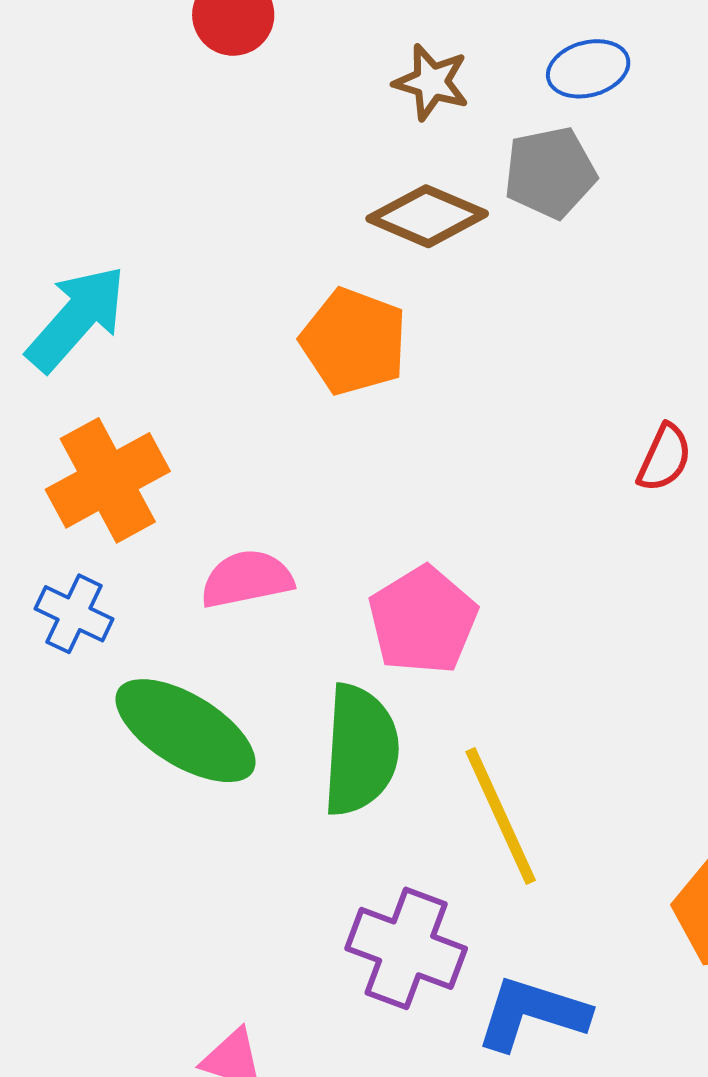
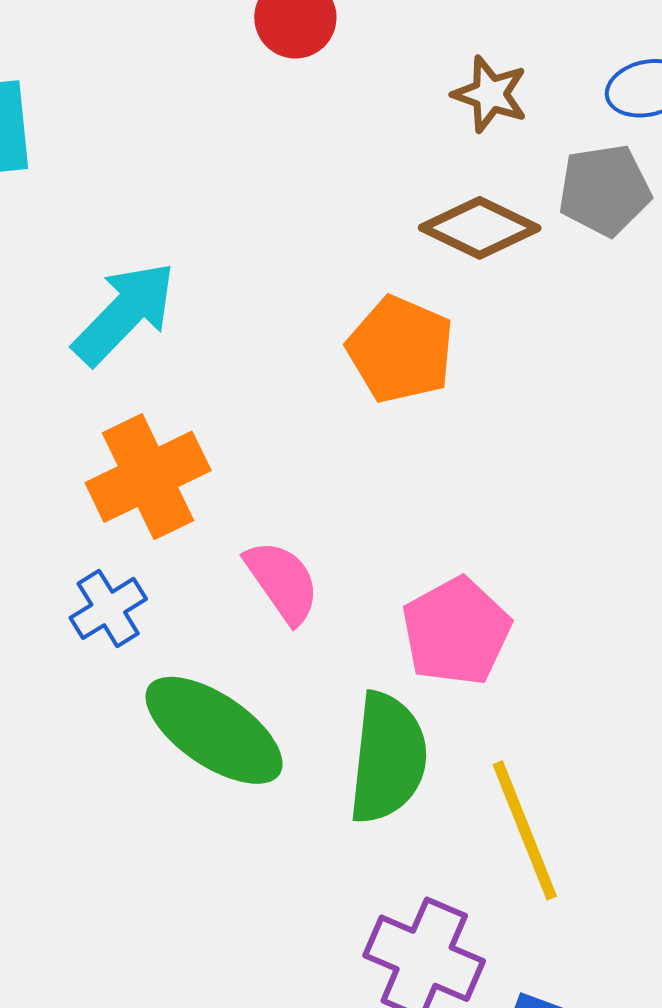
pink semicircle: (247, 579) -> (282, 582), turned 64
blue cross: (74, 614) -> (108, 608), turned 30

